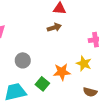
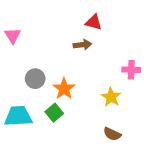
orange star: (62, 72) -> (64, 89), moved, turned 30

